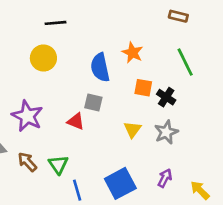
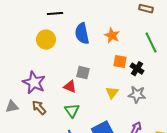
blue semicircle: (100, 67) -> (82, 34), moved
gray star: (166, 132) -> (137, 95), turned 30
brown arrow: (27, 162) -> (39, 108), moved
green triangle: (58, 165) -> (72, 111), moved

